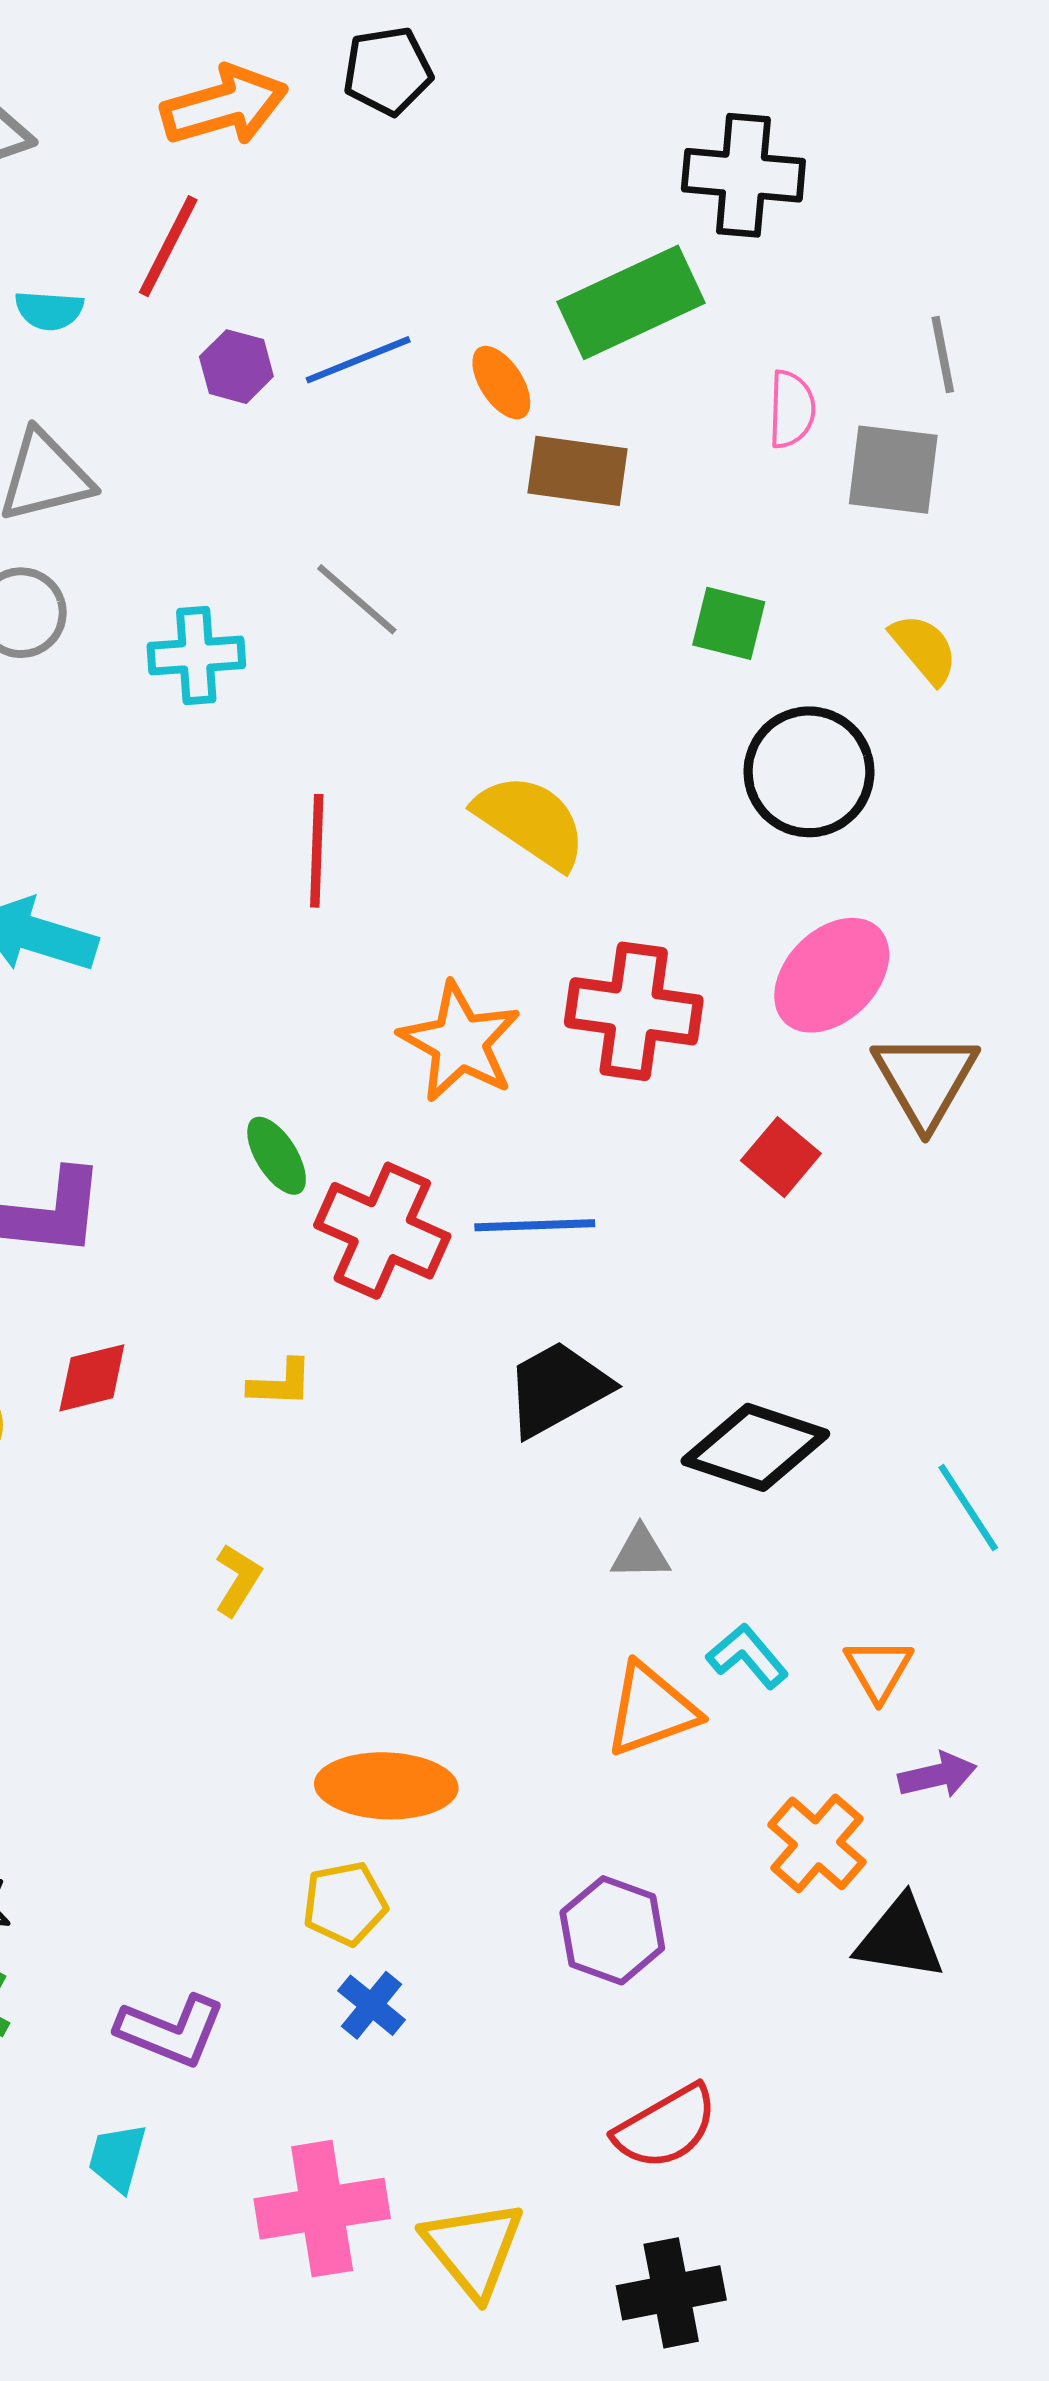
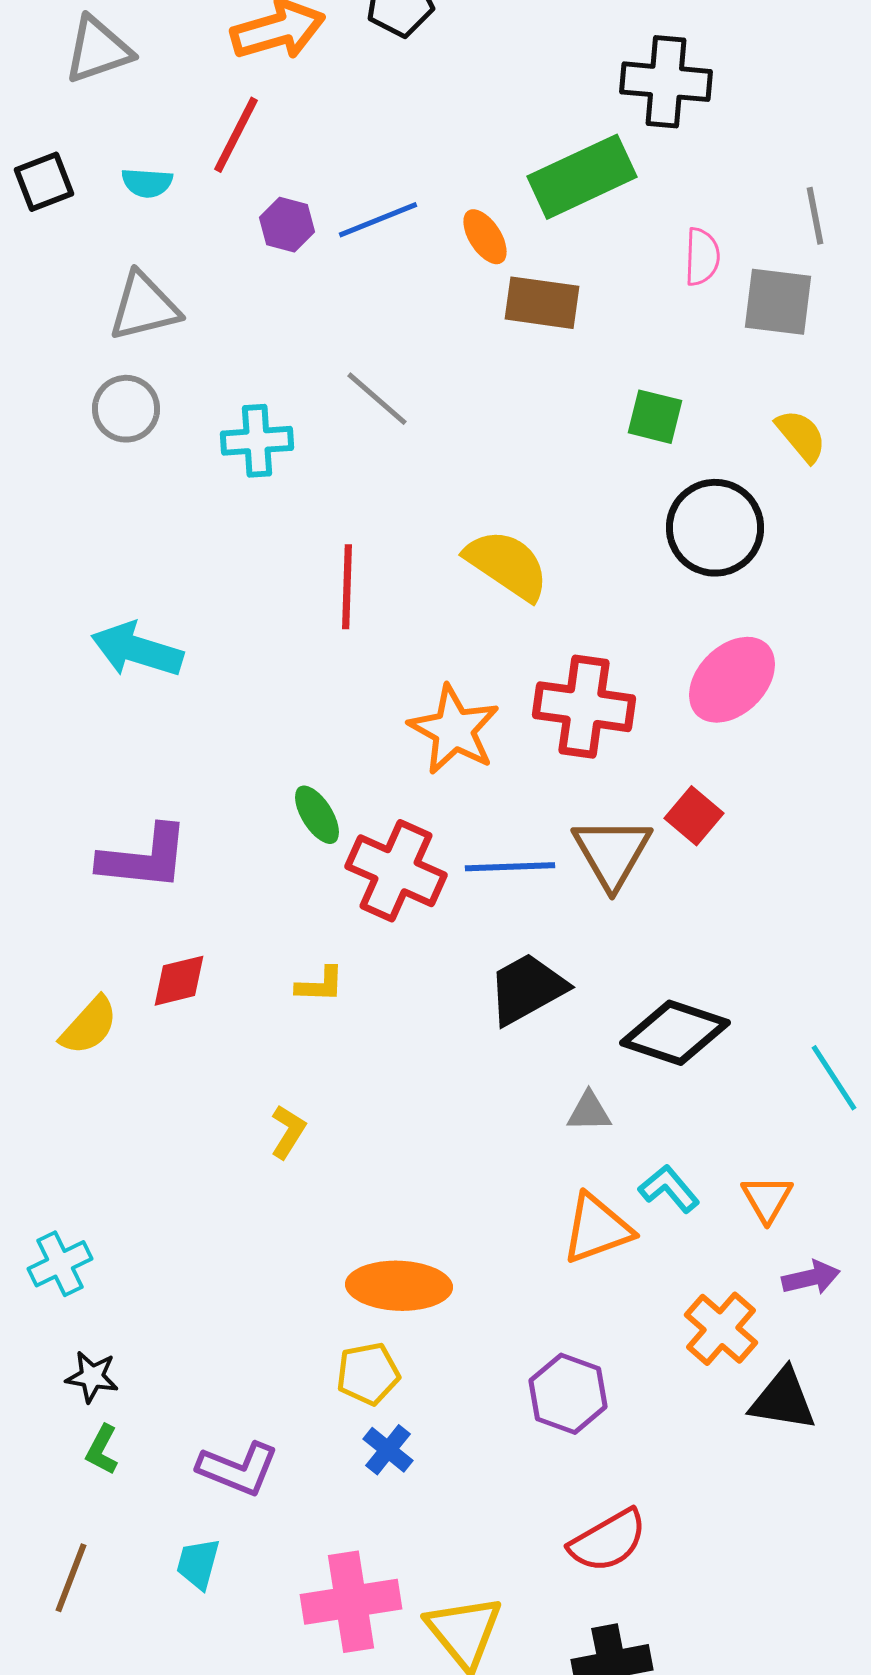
brown triangle: (925, 1080) -> (612, 853), moved

